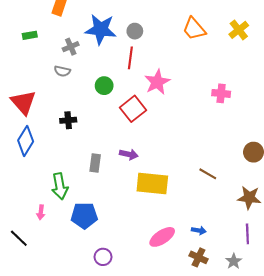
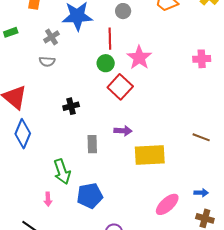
gray circle: (135, 31) -> (123, 11), moved
green circle: (104, 86) -> (106, 63), moved
black cross: (68, 120) -> (71, 106), moved

